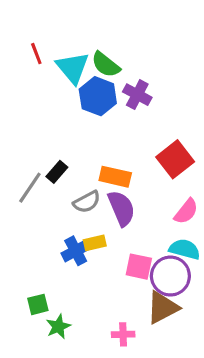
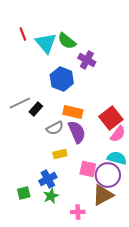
blue hexagon: (98, 96) -> (62, 79), moved
red square: (175, 159) -> (111, 118), moved
gray line: (30, 188) -> (20, 103), moved, turned 30
blue cross: (76, 251) -> (48, 179), moved
green star: (58, 327) -> (51, 196), moved

